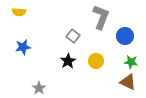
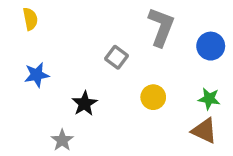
yellow semicircle: (19, 12) -> (30, 19), turned -104
blue circle: (125, 36) -> (211, 46), moved
black star: (68, 61) -> (85, 104), moved

